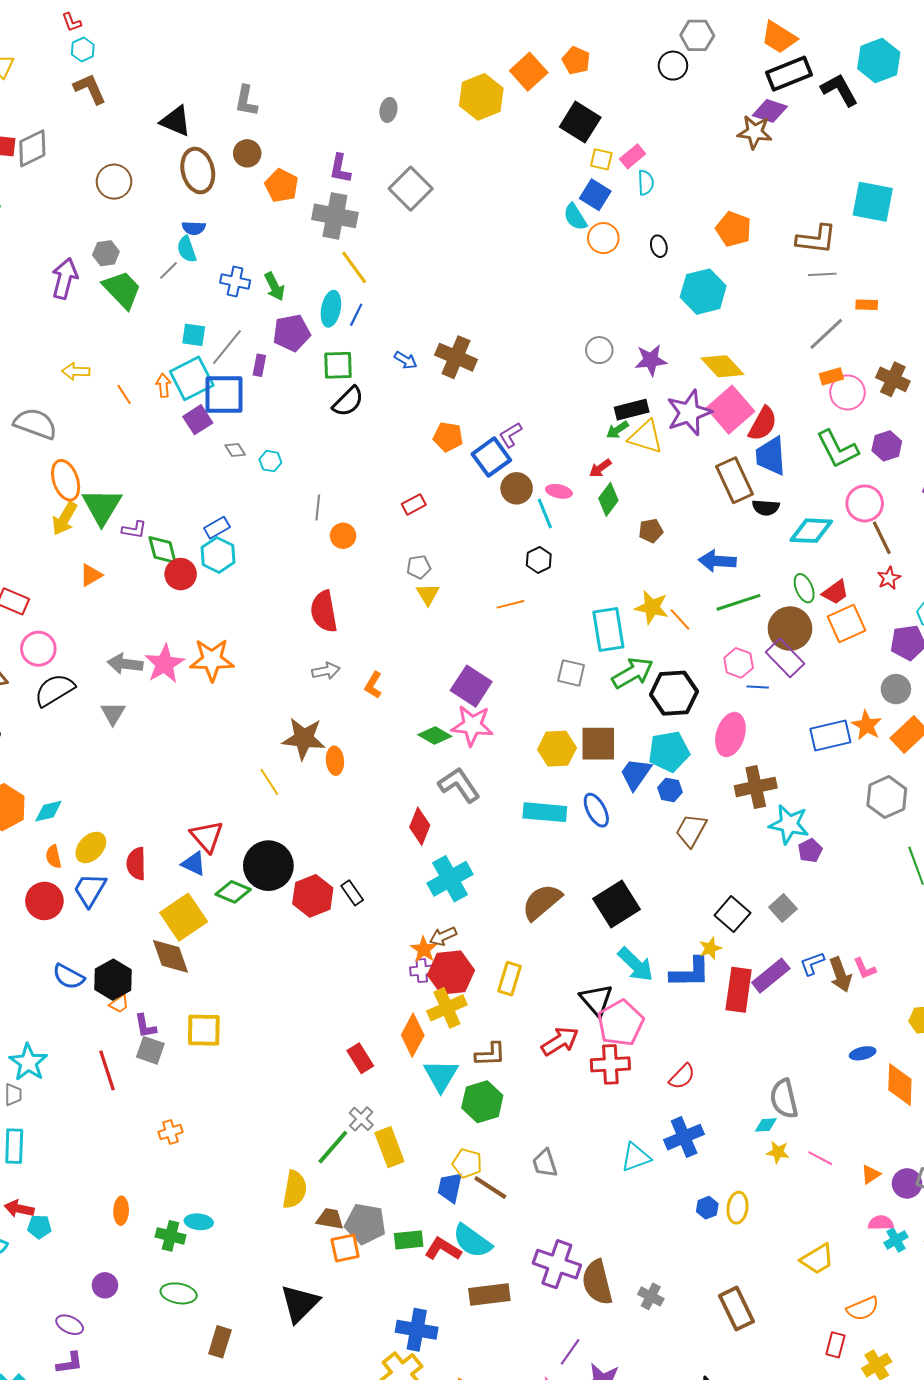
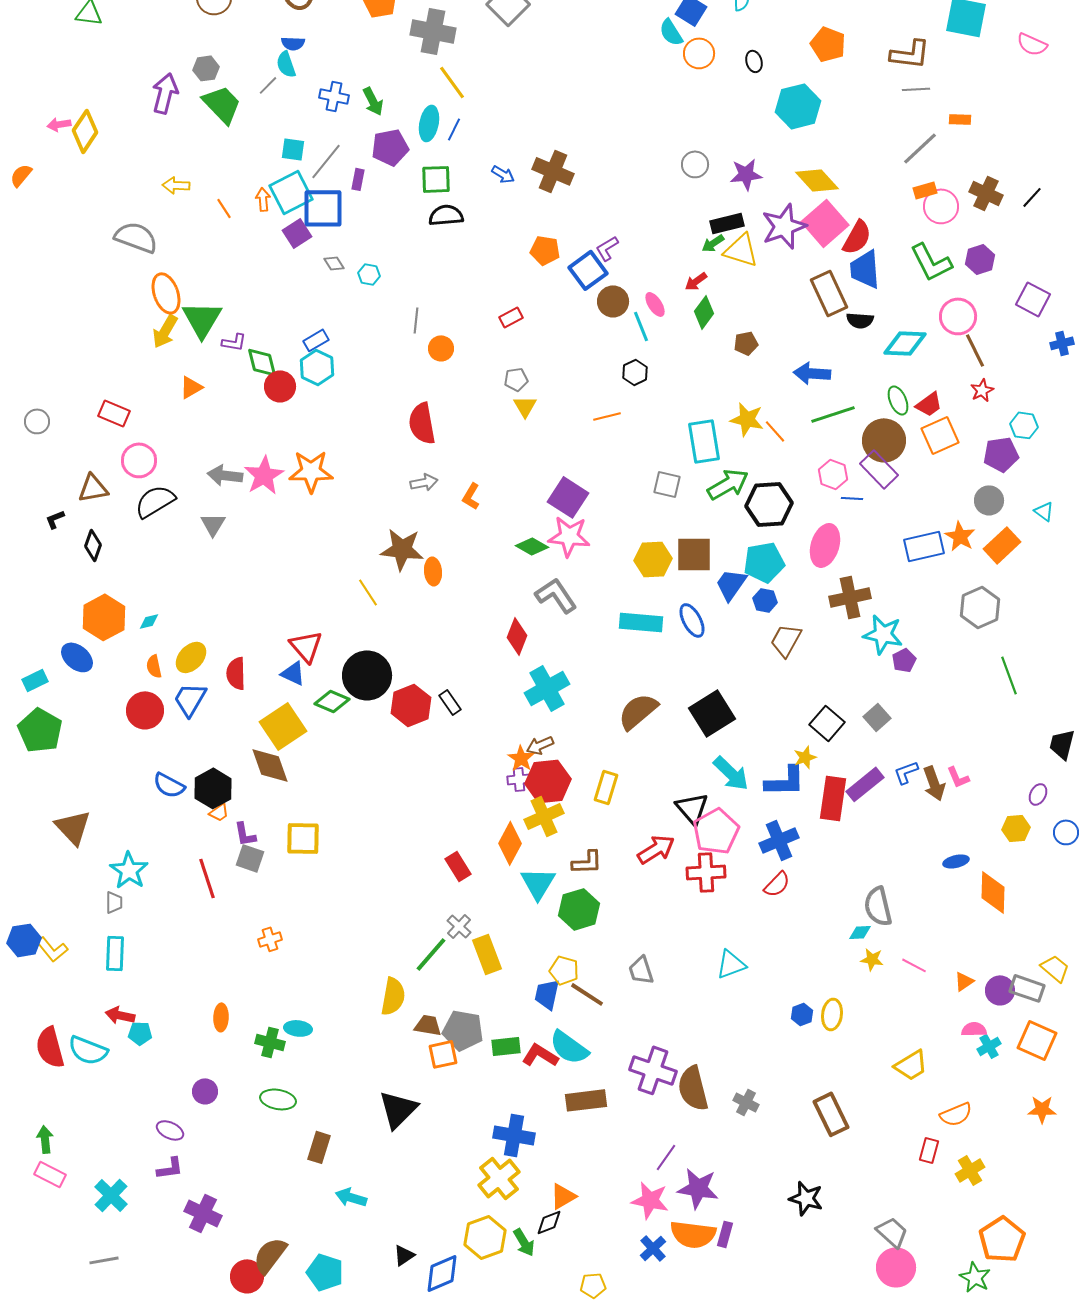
black semicircle: (348, 402) -> (446, 215), turned -140
pink ellipse: (559, 491) -> (655, 304), turned 45
cyan diamond: (48, 811) -> (149, 621), size x0.7
blue cross: (684, 1137) -> (779, 840), moved

